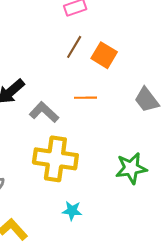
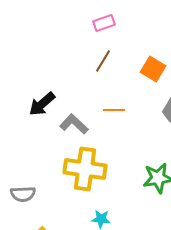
orange square: (104, 55) -> (153, 69), moved

